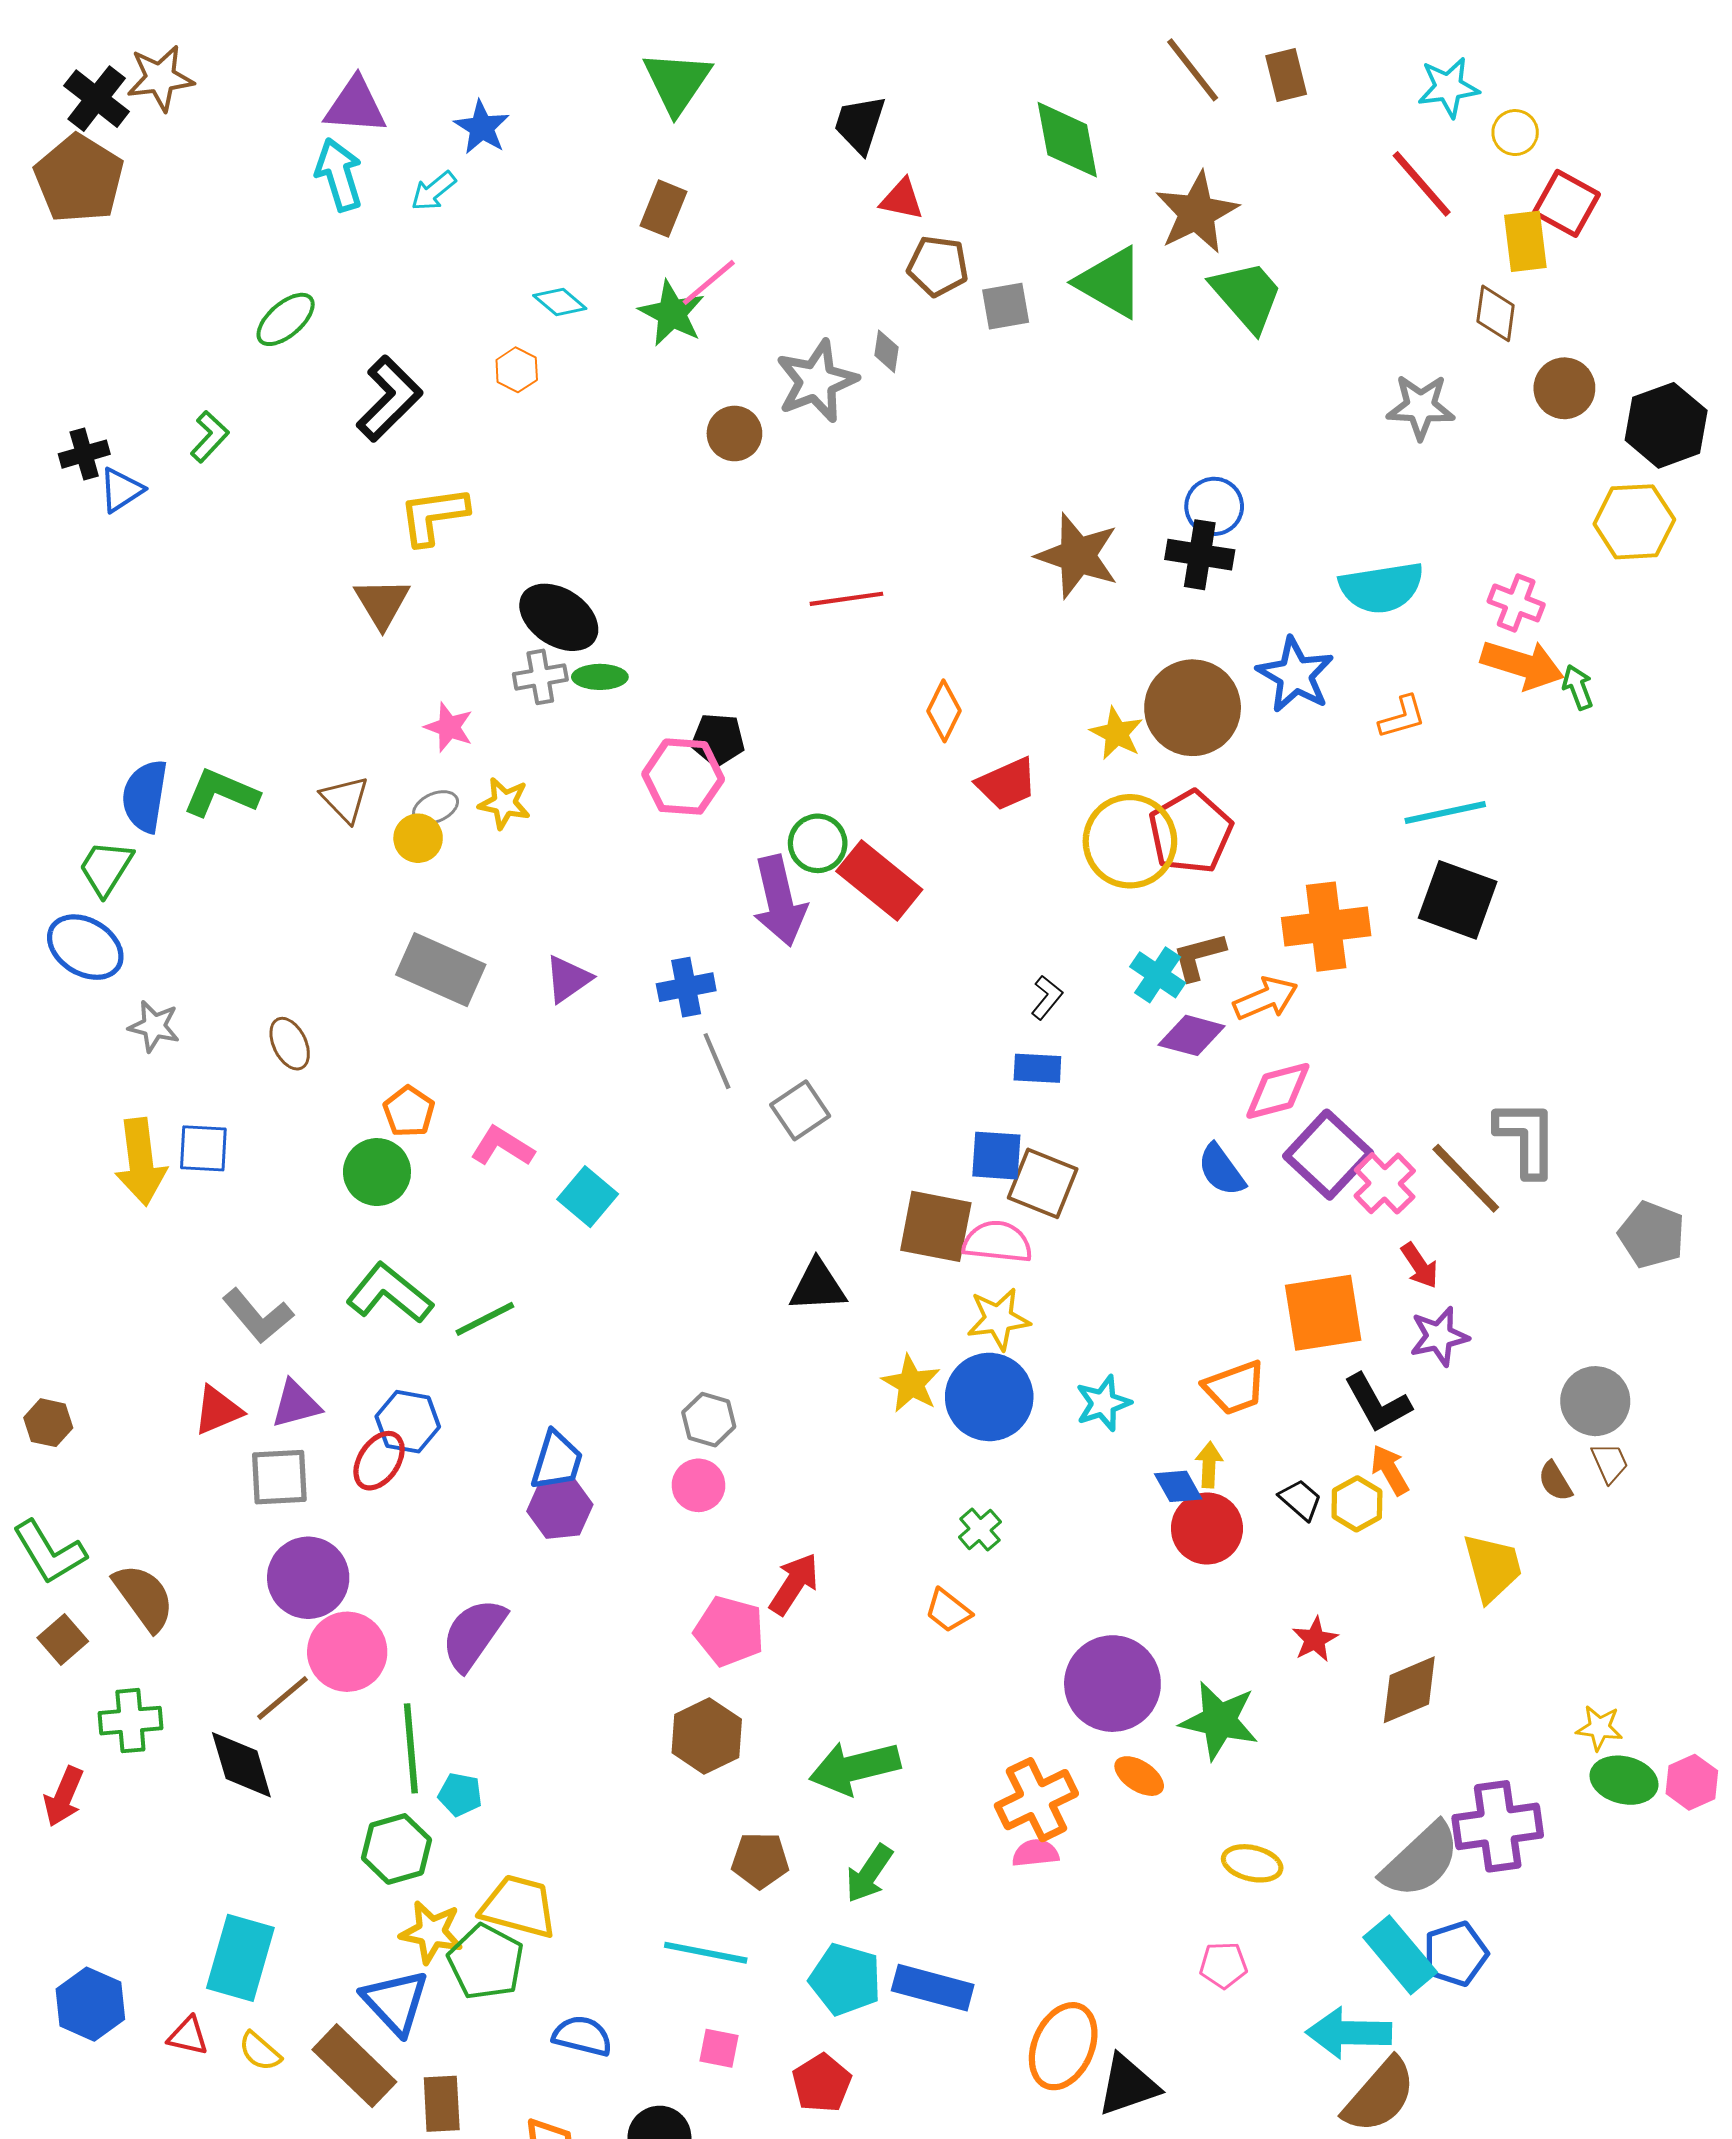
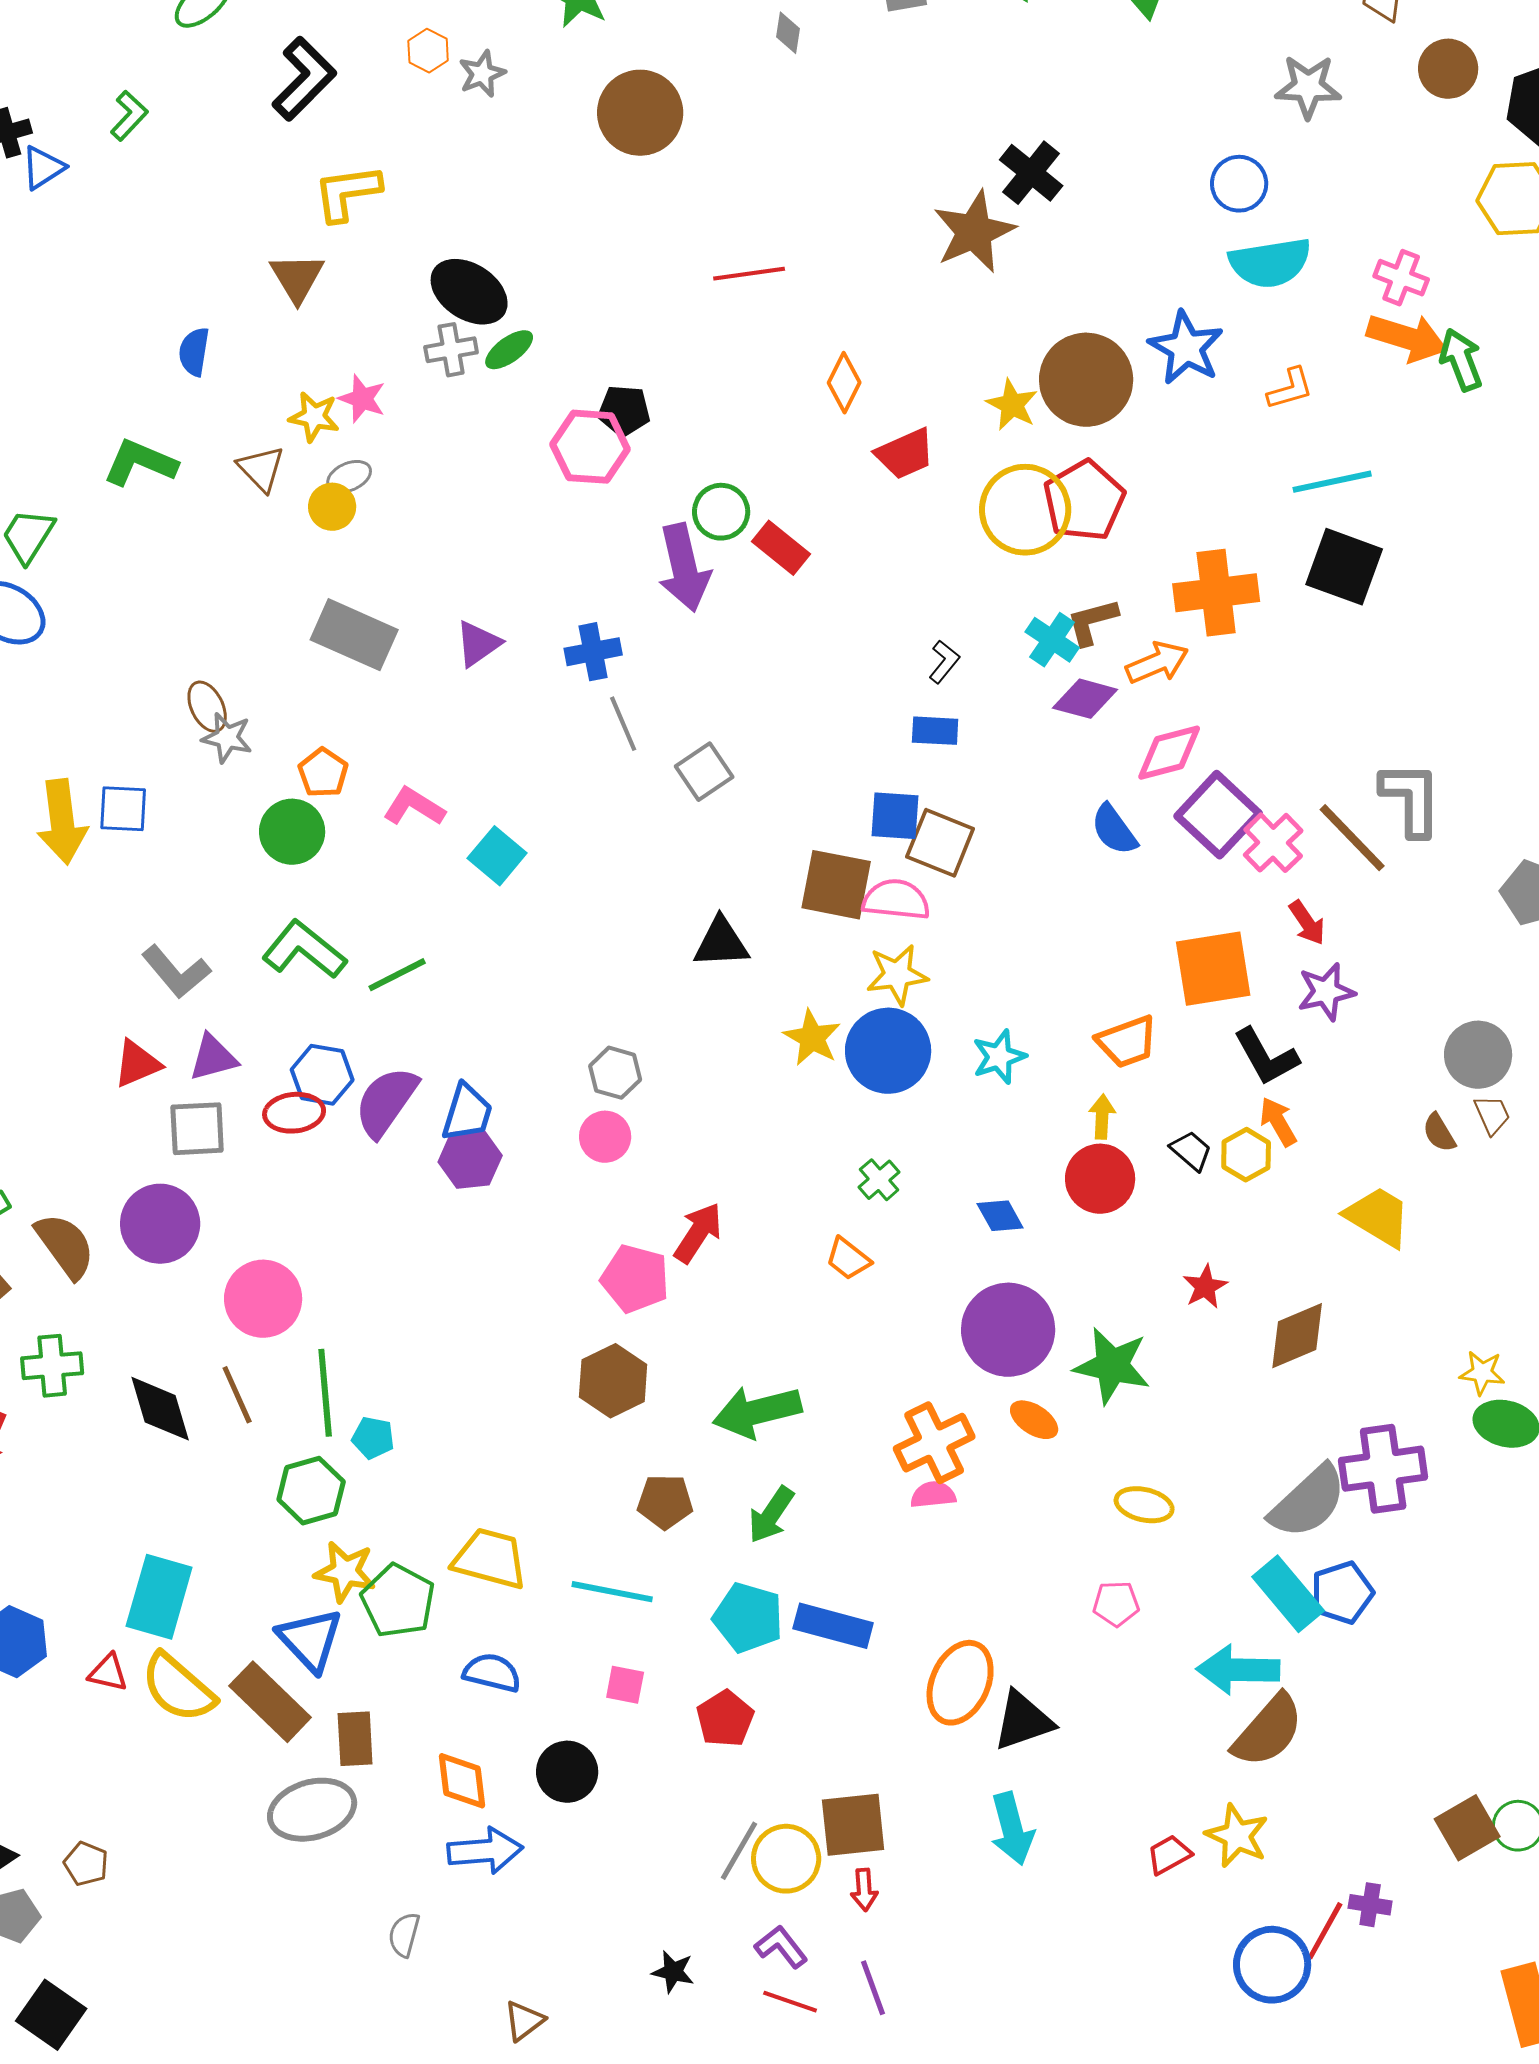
gray star: (817, 381) -> (482, 74), moved, size x0.6
brown circle: (734, 433) -> (640, 113), size x1.6
blue circle: (1214, 506) -> (1239, 184), moved
black cross: (1200, 555) -> (1031, 173), moved, turned 30
brown star: (1078, 556) -> (974, 232), turned 30
green ellipse: (600, 677) -> (509, 350), turned -36
green arrow: (1578, 687) -> (1461, 360), size x1.4
blue semicircle: (145, 796) -> (194, 352), moved, size x0.7
yellow star: (504, 803) -> (314, 417), moved
red rectangle: (879, 880) -> (781, 548), size x0.7
gray star: (154, 1026) -> (227, 738), moved
red ellipse: (379, 1461) -> (294, 1113), turned 50
blue diamond: (1178, 1486) -> (1000, 1216), moved
yellow trapezoid: (1493, 1568) -> (1378, 1217), turned -44
purple circle: (308, 1578) -> (160, 1224), moved
purple semicircle: (474, 1634) -> (386, 1102), moved
brown line: (282, 1698) -> (237, 1395), moved, turned -74
yellow trapezoid: (519, 1906) -> (490, 1559), moved
yellow semicircle: (260, 2051) -> (178, 1688), size x1.8

